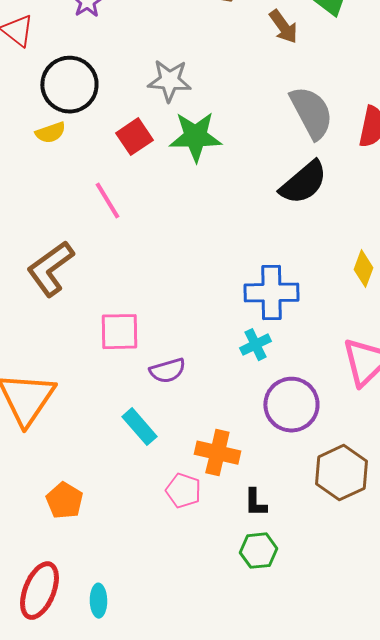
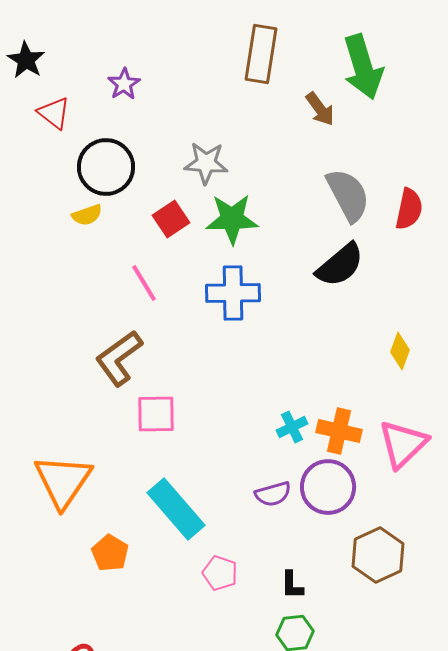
brown L-shape: (50, 269) -> (119, 358), moved
blue cross: (271, 293) -> (233, 293), moved
purple semicircle: (167, 371) -> (273, 494), moved
cyan rectangle: (139, 427) -> (176, 509), size x1.6
orange cross: (217, 453) -> (339, 431), moved
orange pentagon: (64, 501) -> (110, 553), moved

